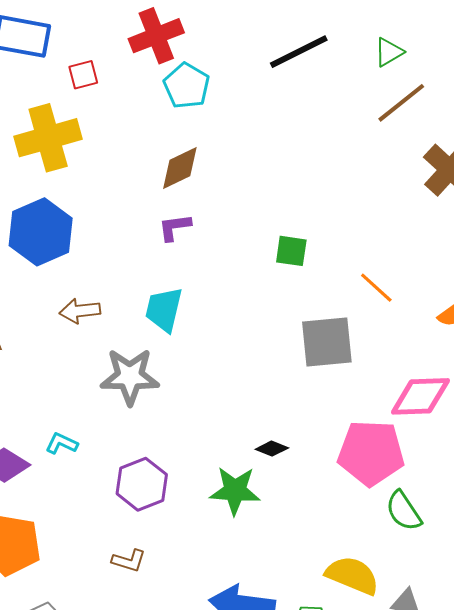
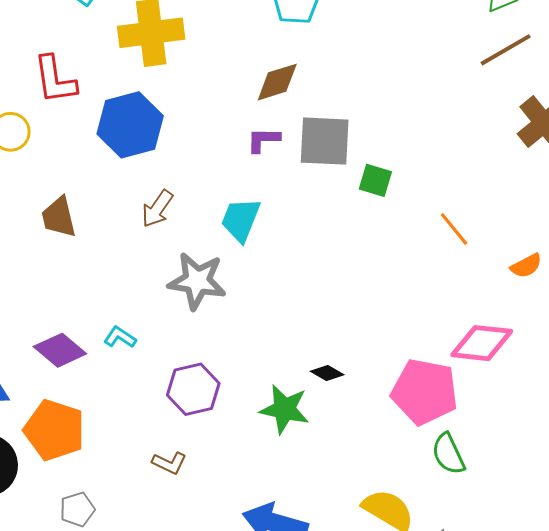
brown arrow: (80, 311) -> (157, 209), turned -57
gray square: (327, 342) -> (325, 141), moved

